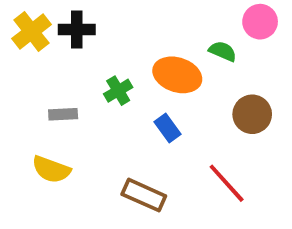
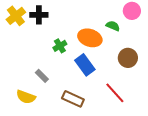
gray rectangle: (63, 114) -> (42, 76), moved, turned 48
blue rectangle: (167, 128) -> (85, 65), size x1.5
yellow semicircle: (51, 169) -> (26, 97), moved

